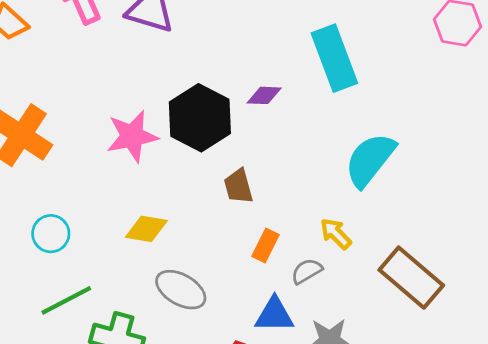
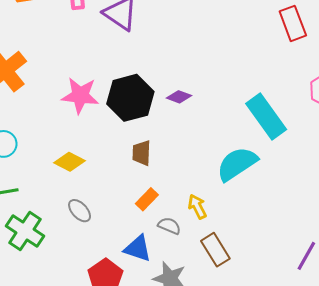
cyan rectangle: (334, 58) -> (266, 117), moved, turned -33
gray semicircle: (307, 271) -> (169, 226), turned 35
brown rectangle: (411, 278) -> (215, 250), moved, size x0.7
gray ellipse: (181, 290) -> (80, 211), size x0.7

